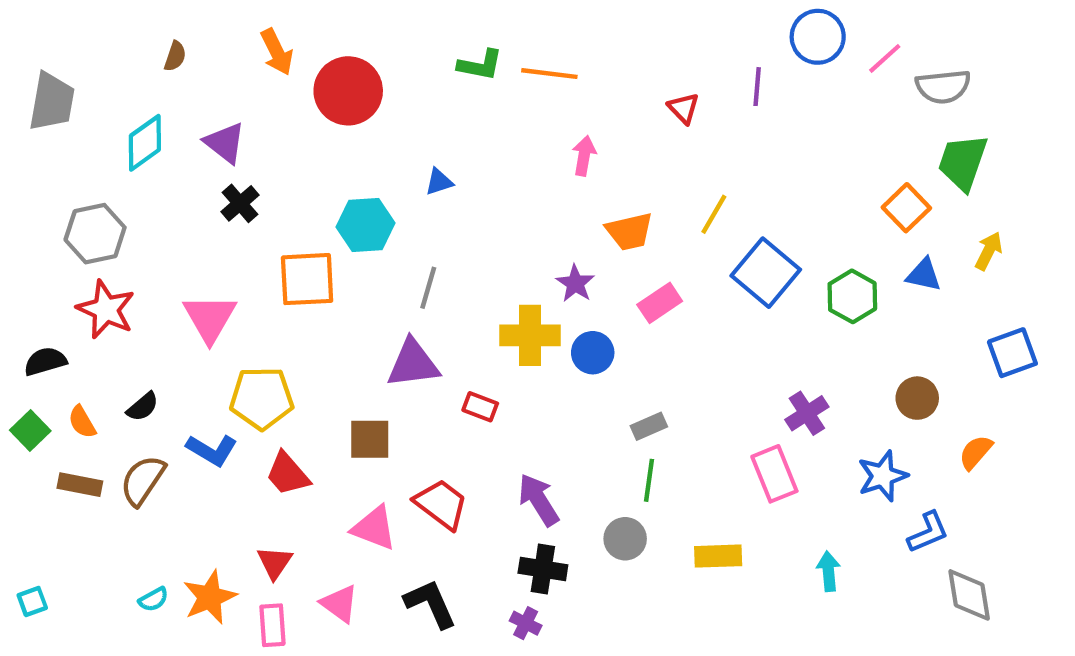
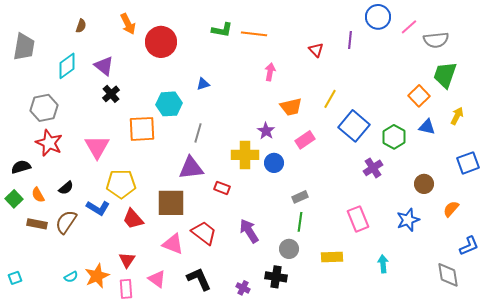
purple cross: (807, 413) -> (373, 168), moved
brown square: (370, 439) -> (171, 203), size x1.4
blue L-shape: (928, 532) -> (469, 246), moved
black cross: (543, 569) -> (276, 277), moved

